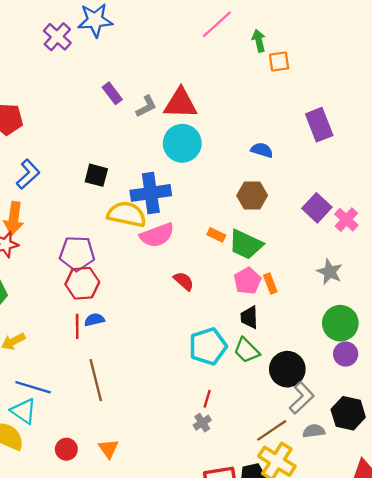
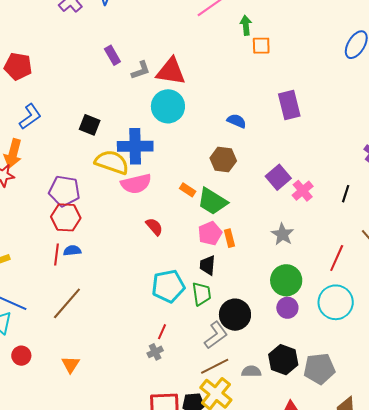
green trapezoid: (247, 350) -> (202, 294), turned -150
brown line: (96, 380) -> (67, 303), turned 48
gray L-shape: (302, 398) -> (216, 335), moved
red circle: (66, 449) -> (21, 356), moved

